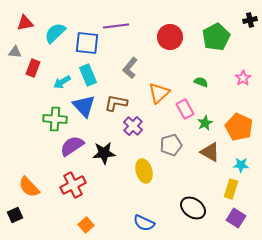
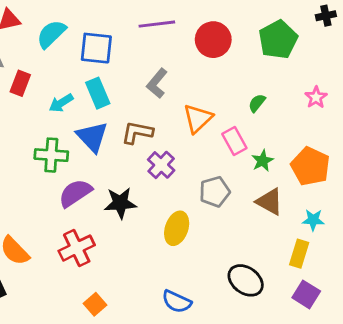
purple line: (116, 26) -> (157, 24), moved
green semicircle: (201, 82) -> (257, 103), turned -72
yellow ellipse: (144, 171) -> (177, 228), turned 35

